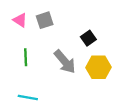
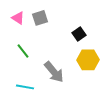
green line: (26, 57) -> (23, 51), turned -35
gray arrow: (65, 62) -> (54, 72), moved

